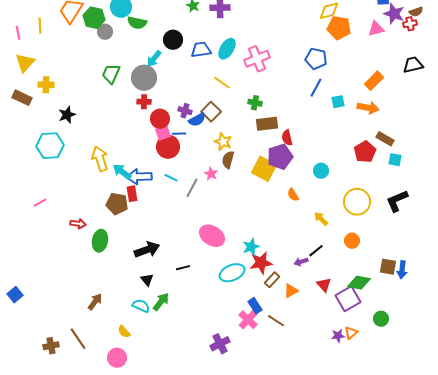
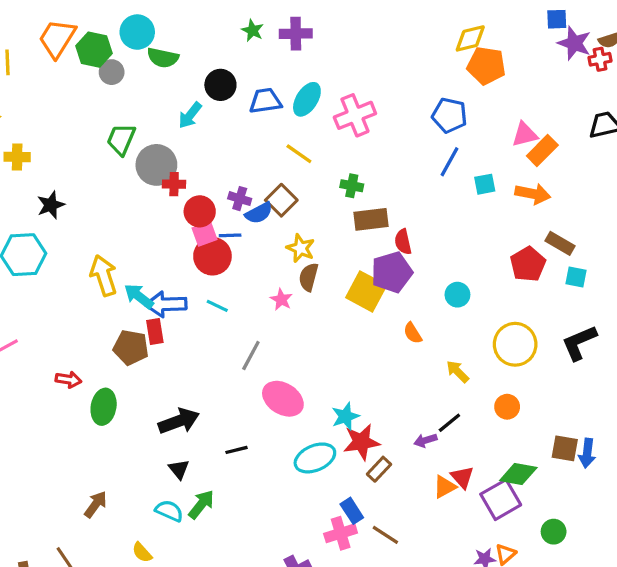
pink triangle: (376, 29) -> (525, 135), moved
gray circle: (144, 78) -> (156, 165), moved
gray line: (192, 188) -> (251, 355), moved
orange triangle: (291, 291) -> (445, 487), moved
pink cross: (248, 320) -> (341, 533), turned 30

